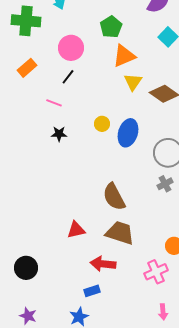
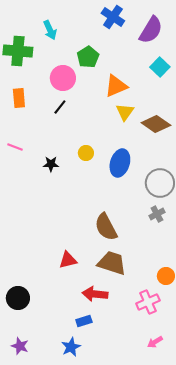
green pentagon: (111, 27) -> (88, 57), moved
orange rectangle: (27, 68) -> (19, 98), turned -54
pink line: (54, 103) -> (15, 147), moved
yellow circle: (102, 124) -> (86, 153), moved
pink arrow: (163, 312) -> (155, 342), turned 63

